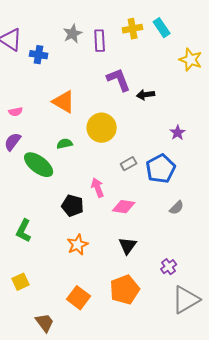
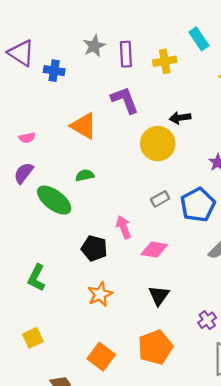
yellow cross: (133, 29) -> (165, 61), moved
purple L-shape: (119, 80) -> (125, 100), moved
yellow circle: (102, 128) -> (158, 144), moved

